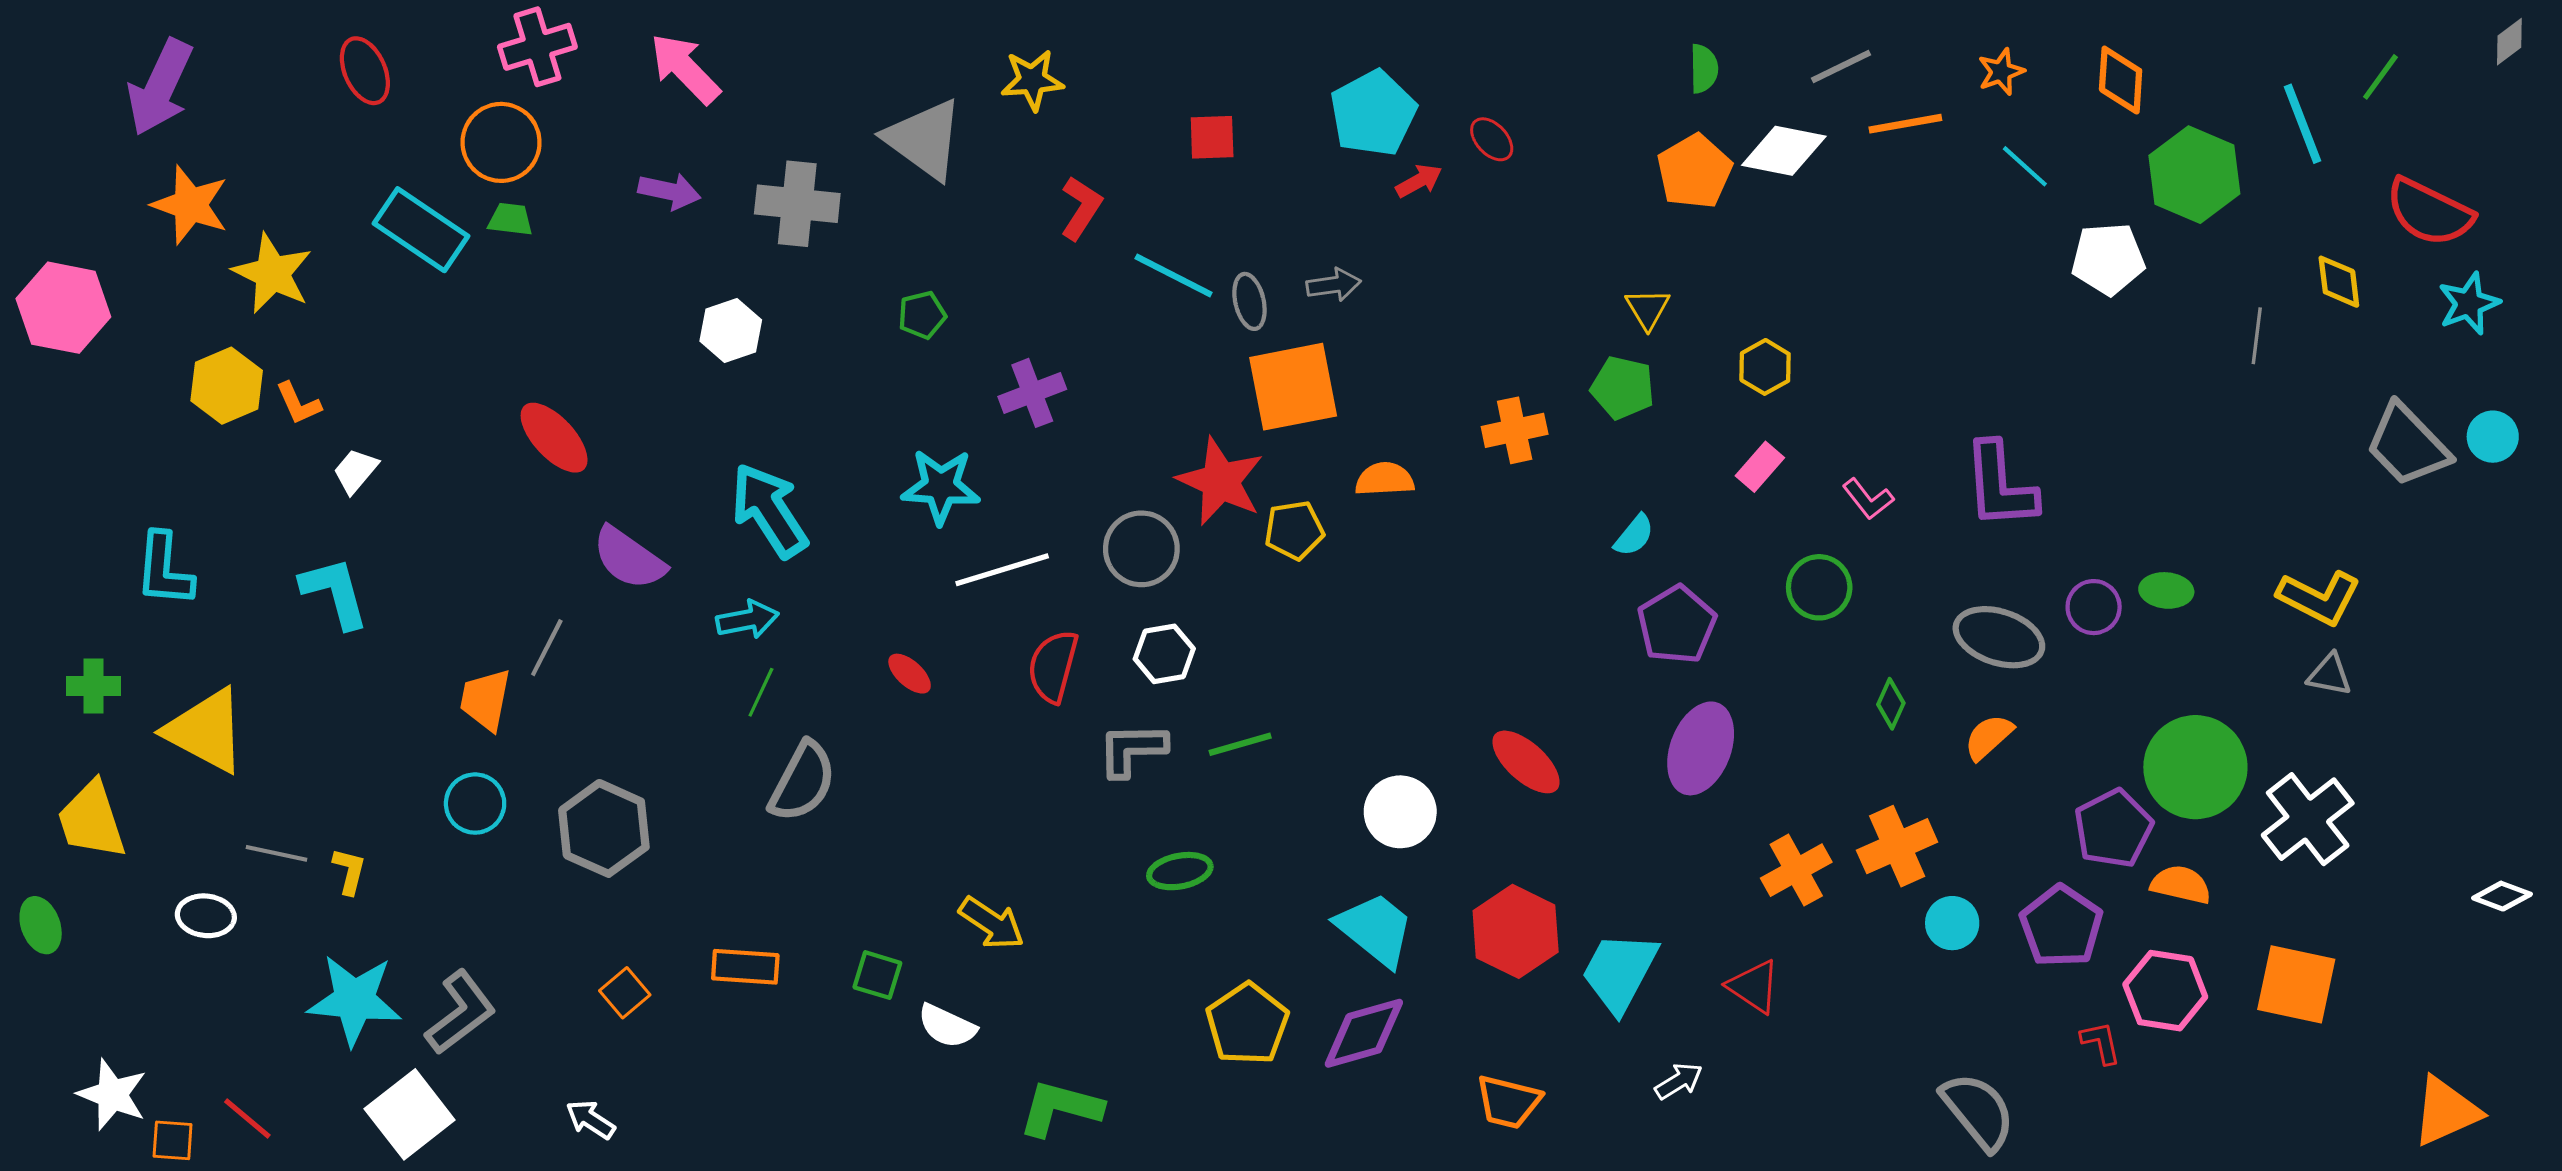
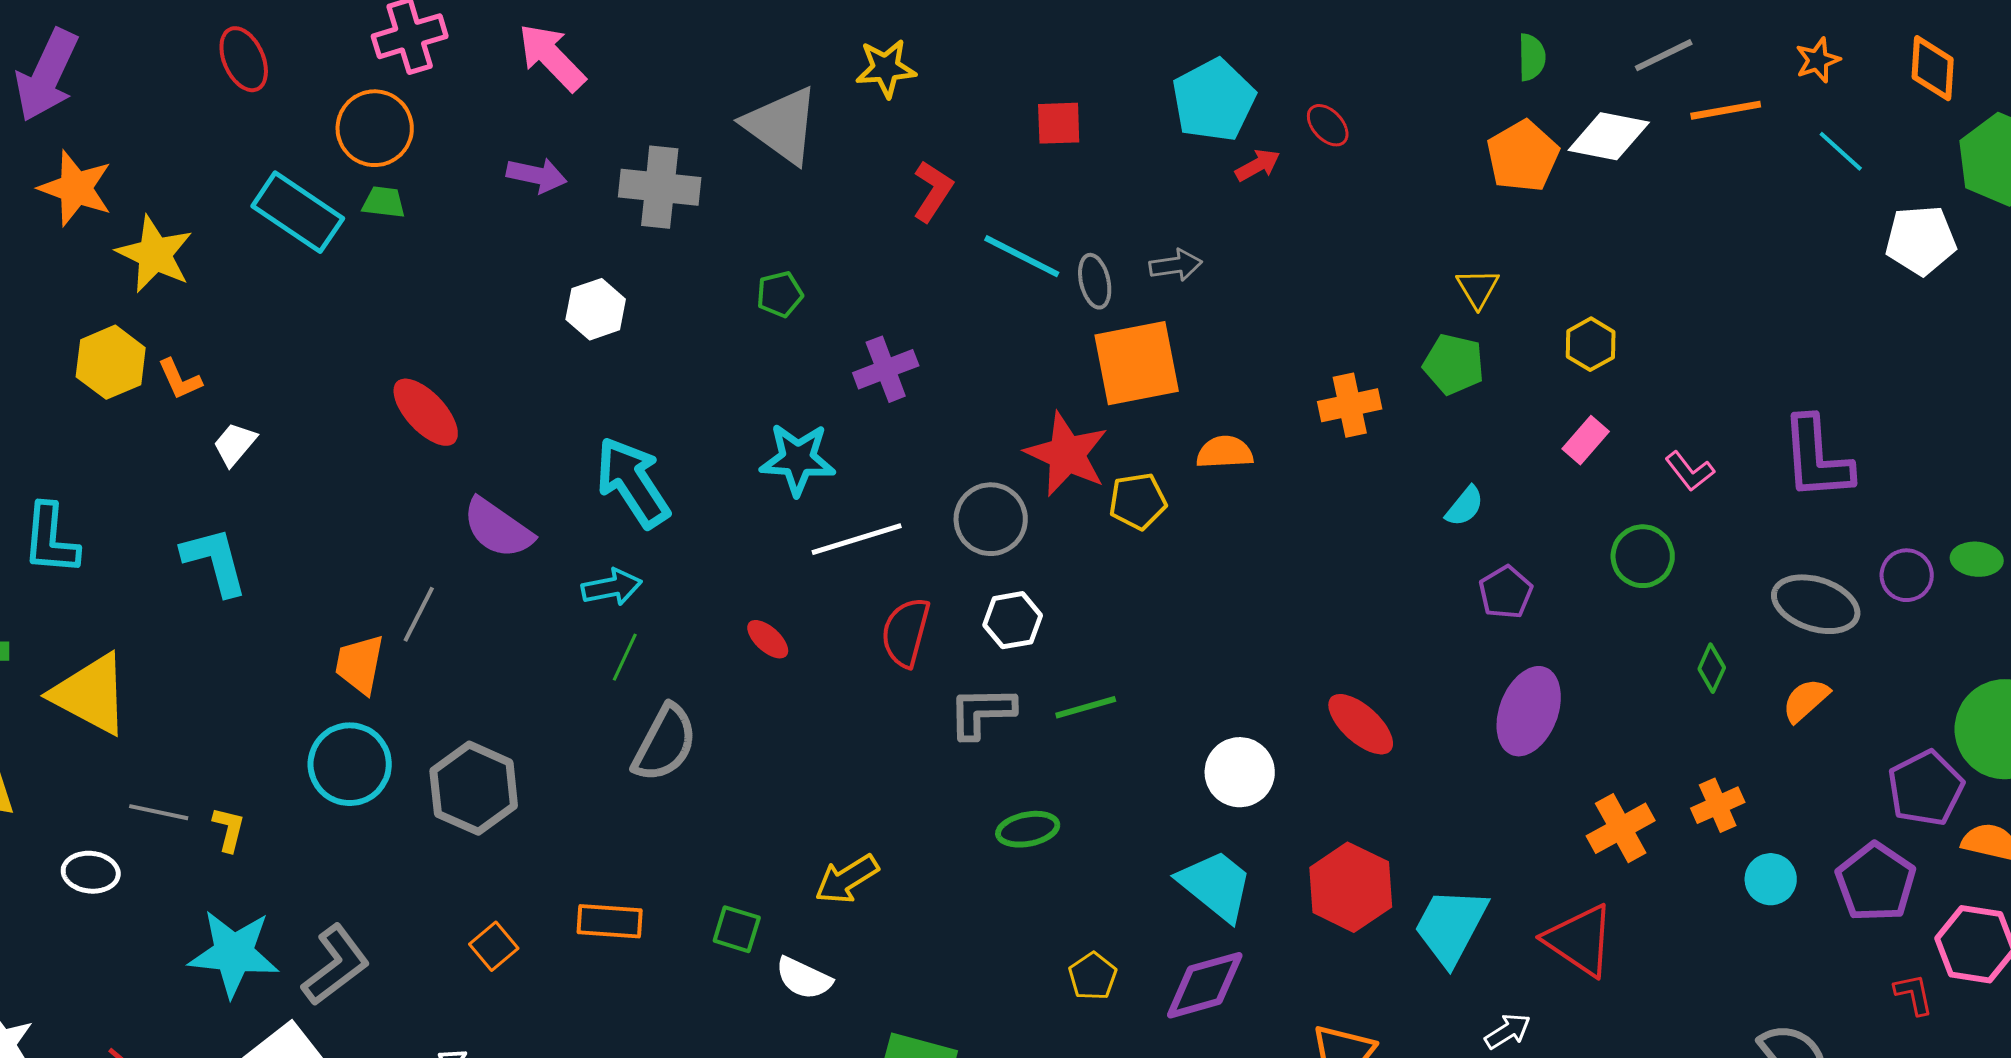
purple pentagon: (1677, 625) -> (1506, 592), size x0.7
cyan circle: (475, 804) -> (350, 764), size x1.4
orange cross: (1897, 846) -> (1718, 805), size x0.7
yellow arrow: (992, 923) -> (847, 879), turned 114
red triangle: (1754, 986) -> (1580, 940), size x1.4
yellow pentagon: (1247, 1024) -> (1093, 976), size x0.6

